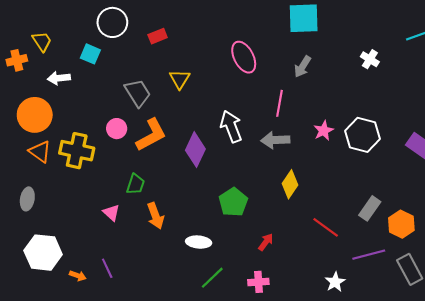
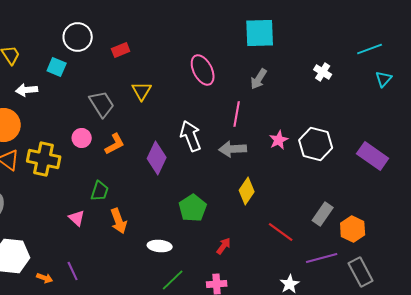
orange L-shape: (151, 135) -> (115, 144), size x0.7

